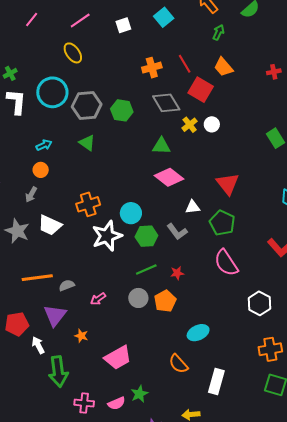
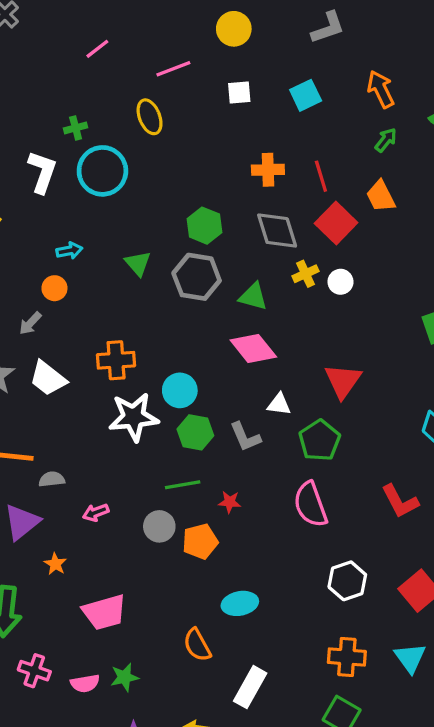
green cross: (10, 73) -> (76, 128), moved
gray hexagon: (87, 105) -> (197, 277), moved

